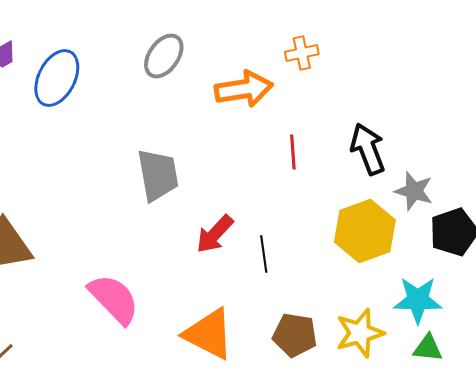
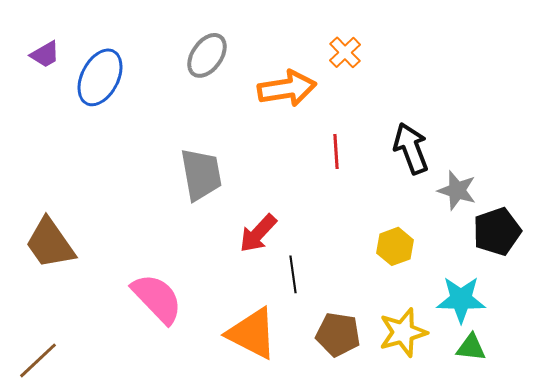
orange cross: (302, 53) -> (345, 52), turned -32
yellow hexagon: (365, 231) -> (395, 246), moved, size x0.6
black line: (264, 254) -> (293, 274), moved

